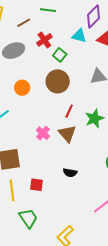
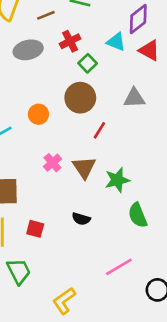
orange circle: (22, 88) -> (38, 114), moved
red line: (69, 111) -> (99, 130), moved
green star: (94, 118) -> (117, 180), moved

